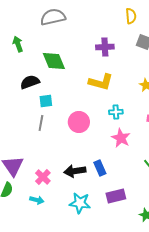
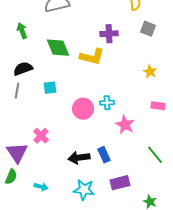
black semicircle: (30, 82) -> (23, 69), moved
yellow L-shape: (101, 82) -> (92, 57), moved
cyan cross: (116, 112) -> (107, 103), moved
gray line: (41, 123) -> (17, 91), moved
pink cross: (43, 177) -> (41, 136), moved

